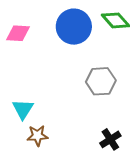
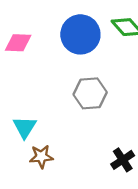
gray hexagon: (101, 81) -> (90, 93), moved

